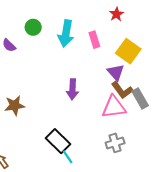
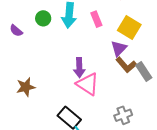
green circle: (33, 27) -> (43, 18), moved
purple triangle: (116, 72) -> (119, 48), turned 30
pink triangle: (114, 107) -> (88, 84), moved, turned 45

